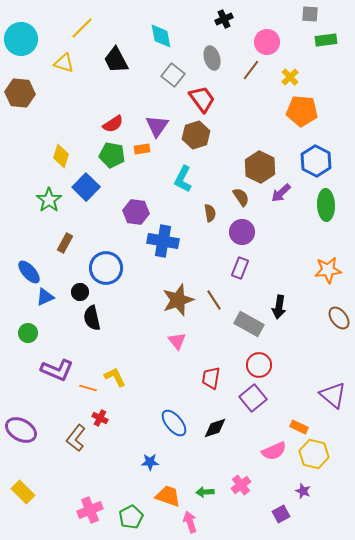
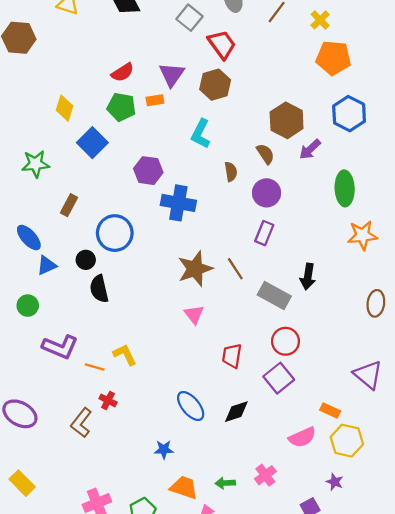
green star: (49, 200) -> (36, 164), moved, turned 30
green ellipse: (326, 205) -> (345, 188), moved
brown ellipse: (339, 318) -> (376, 303), moved, turned 45

